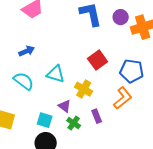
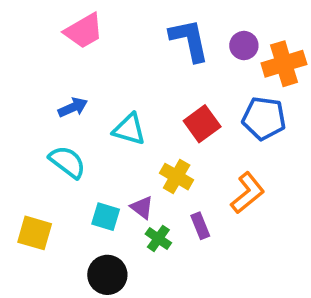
blue pentagon: (132, 71) -> (264, 118), moved
cyan triangle: (56, 74) -> (129, 129), moved
cyan square: (45, 120) -> (106, 217), moved

